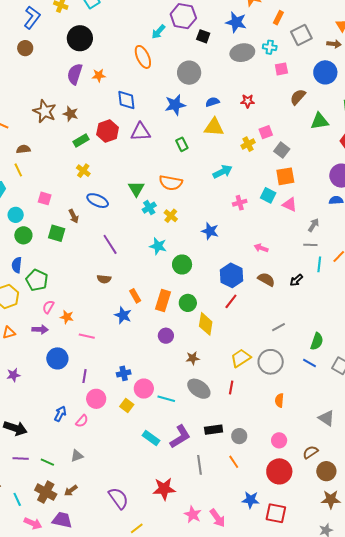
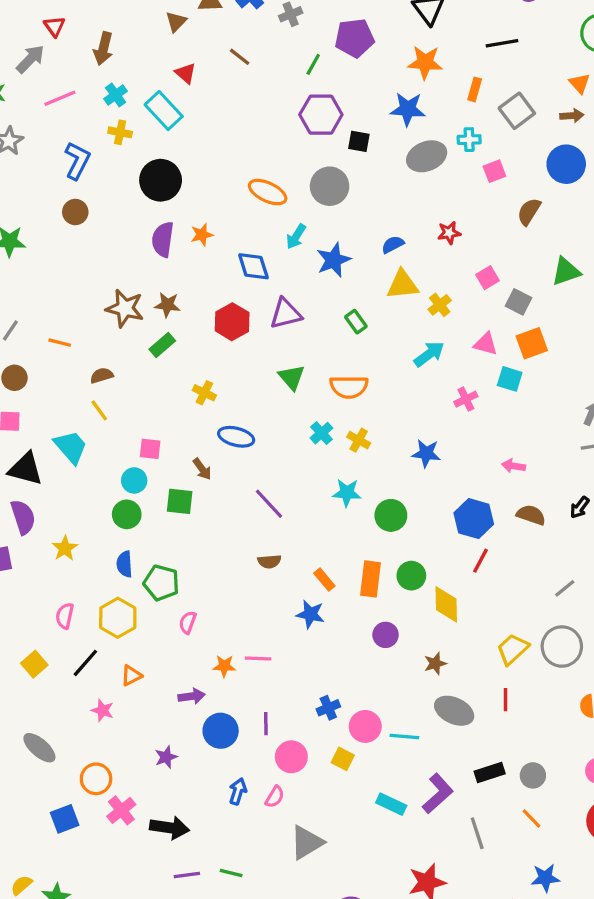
cyan arrow: (158, 32) -> (296, 236), moved
orange ellipse: (143, 57) -> (268, 192), turned -30
gray circle: (189, 73) -> (330, 186), moved
green triangle: (320, 121) -> (566, 271), moved
green rectangle: (81, 140) -> (162, 345), moved
yellow cross: (248, 144) -> (440, 305), moved
green triangle: (136, 189) -> (292, 377), moved
pink triangle: (290, 205) -> (486, 344), moved
cyan circle: (16, 215) -> (134, 480), moved
orange star: (67, 317) -> (224, 666), moved
purple arrow: (40, 329) -> (192, 696), moved
blue circle: (57, 358) -> (221, 731), moved
purple star: (13, 375) -> (166, 757), moved
gray triangle: (77, 456) -> (307, 842), moved, size x1.6
blue star: (251, 500) -> (545, 878), moved

